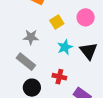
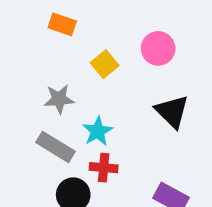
cyan star: (65, 47) -> (98, 131), moved
red cross: (59, 77) -> (104, 168), moved

